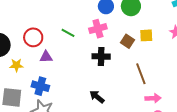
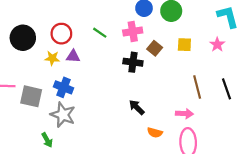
brown square: (127, 41) -> (155, 48), moved
yellow star: (16, 65) -> (52, 58), moved
brown line: (141, 74) -> (197, 87), moved
black arrow: (97, 97) -> (137, 107), moved

